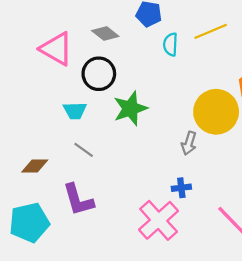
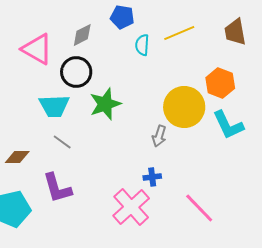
gray diamond: (105, 34) -> (82, 35), turned -65
cyan trapezoid: (75, 111) -> (54, 106), size x1.4

